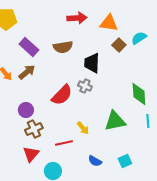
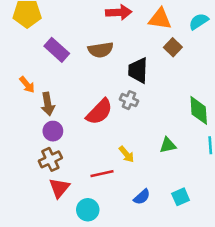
cyan semicircle: (139, 38) -> (199, 21), moved
brown arrow: (27, 72) -> (48, 104), moved, turned 120
green triangle: (115, 121) -> (168, 145), size x0.6
brown cross: (34, 129) -> (50, 159), moved
blue semicircle: (95, 161) -> (142, 197), turned -72

